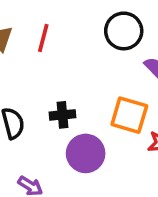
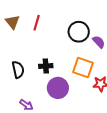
black circle: (124, 31) -> (79, 32), moved

